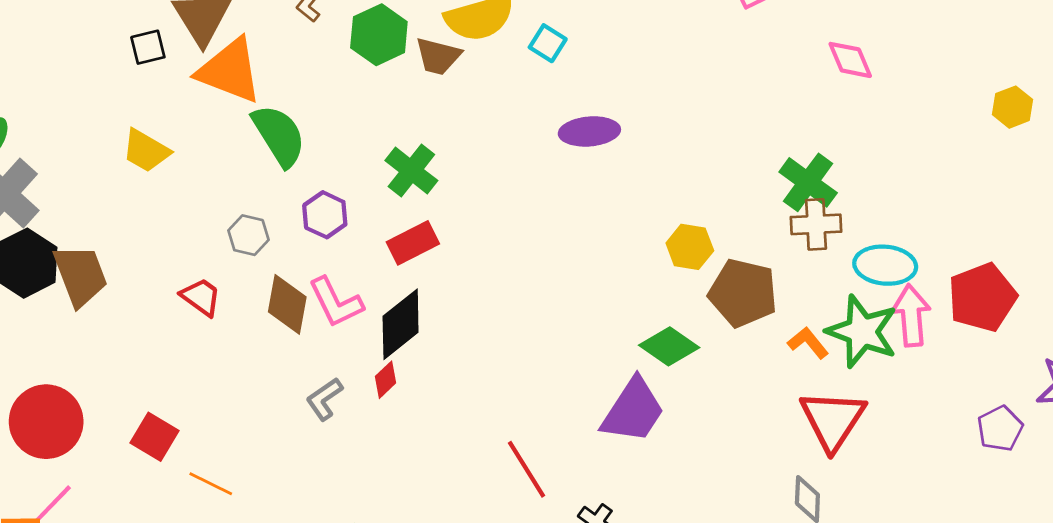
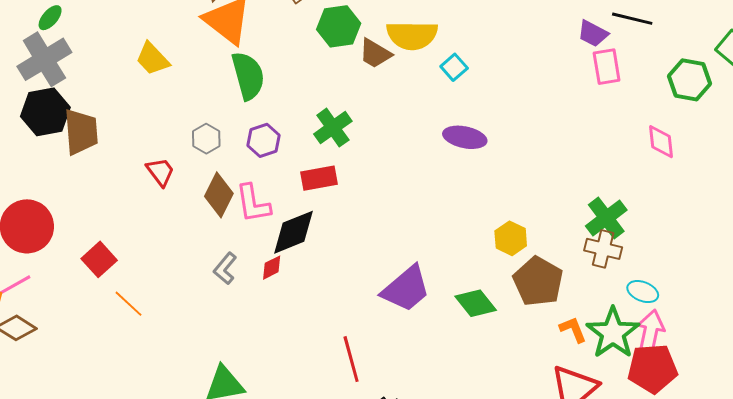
cyan ellipse: (885, 265) -> (643, 292), size x0.7
red pentagon: (982, 297) -> (653, 369), moved
gray L-shape: (324, 399) -> (225, 268), turned -32
purple trapezoid: (633, 411) -> (406, 289), moved

